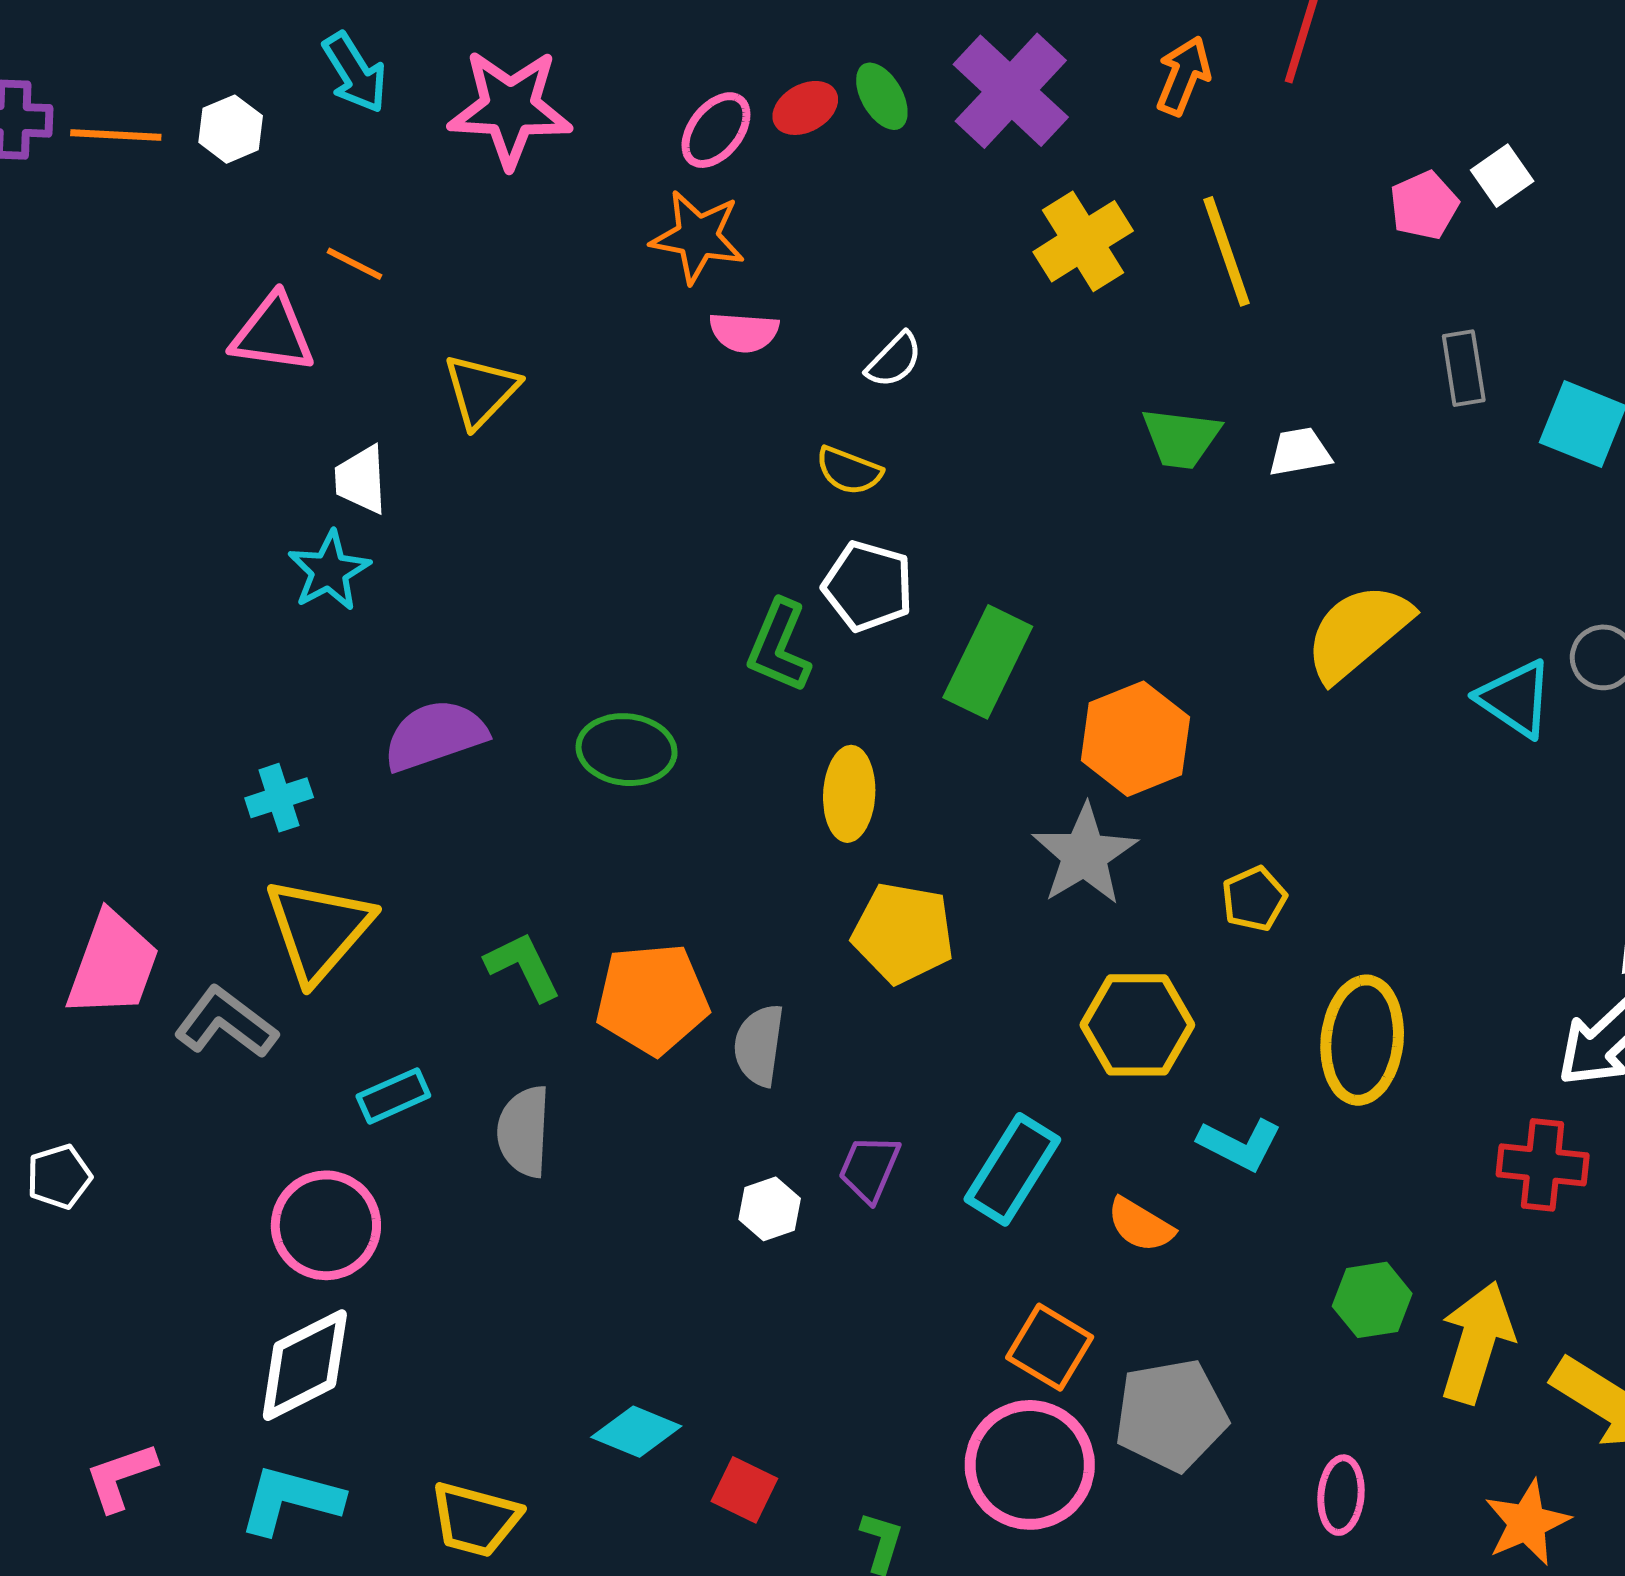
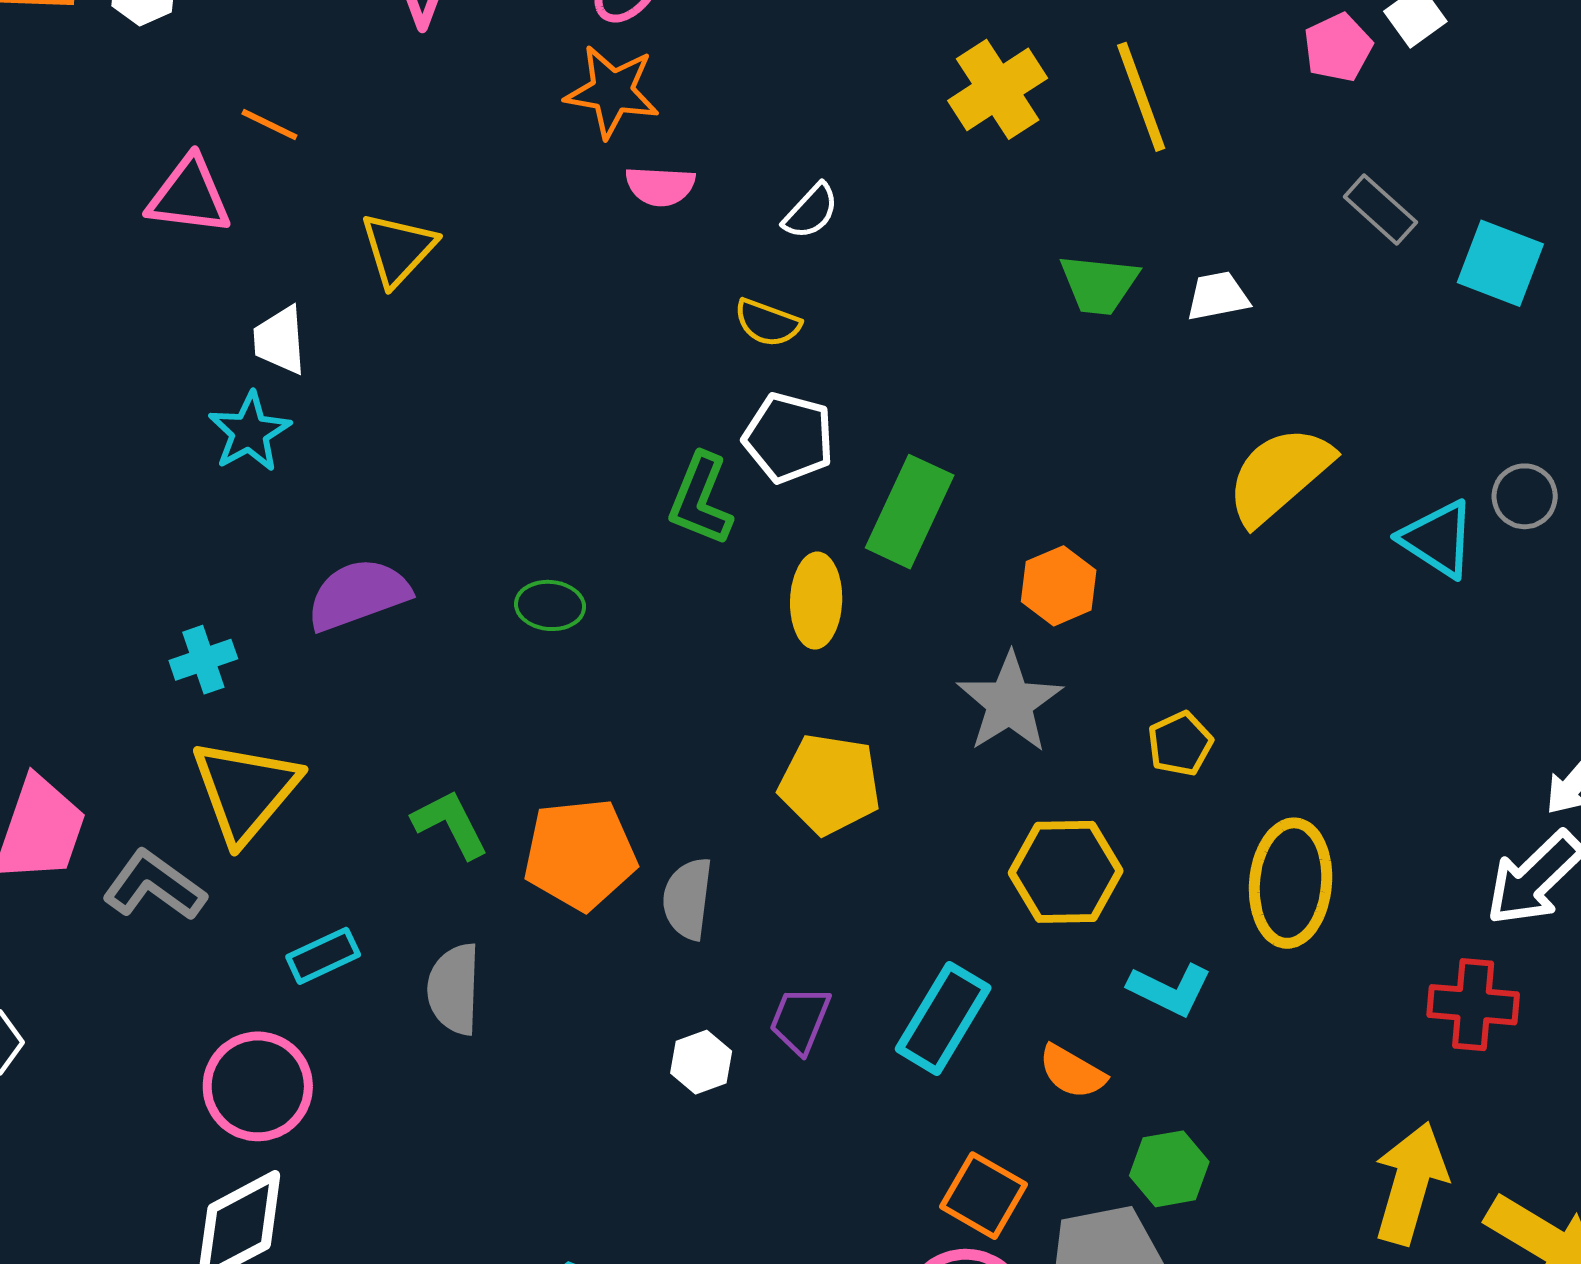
gray rectangle: (1464, 368) -> (1380, 209), turned -38
orange hexagon: (1135, 739) -> (1059, 586), size x0.7
green ellipse: (627, 750) -> (550, 605), size x0.7
yellow ellipse: (849, 794) -> (816, 601), moved
green hexagon: (1372, 1300) -> (1169, 1169), moved

